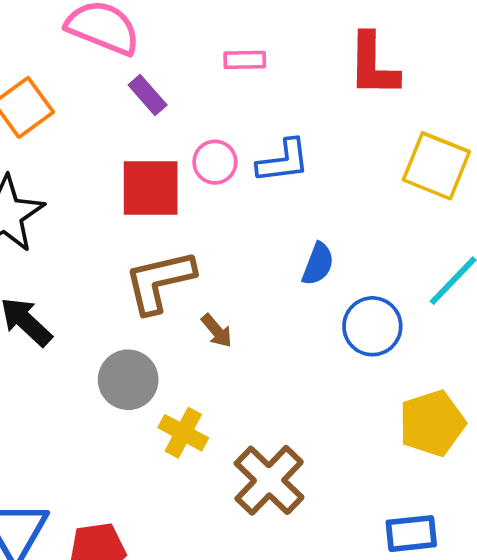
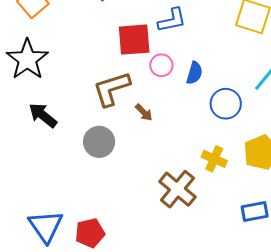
pink circle: (215, 162) -> (161, 65), moved
red square: (151, 188) -> (134, 40), moved
yellow cross: (183, 433) -> (214, 159), moved

